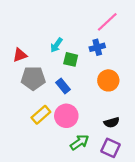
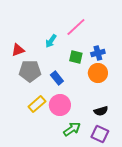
pink line: (107, 22) -> (76, 27), moved
blue cross: (97, 47) -> (98, 53), moved
green square: (71, 59) -> (76, 57), moved

